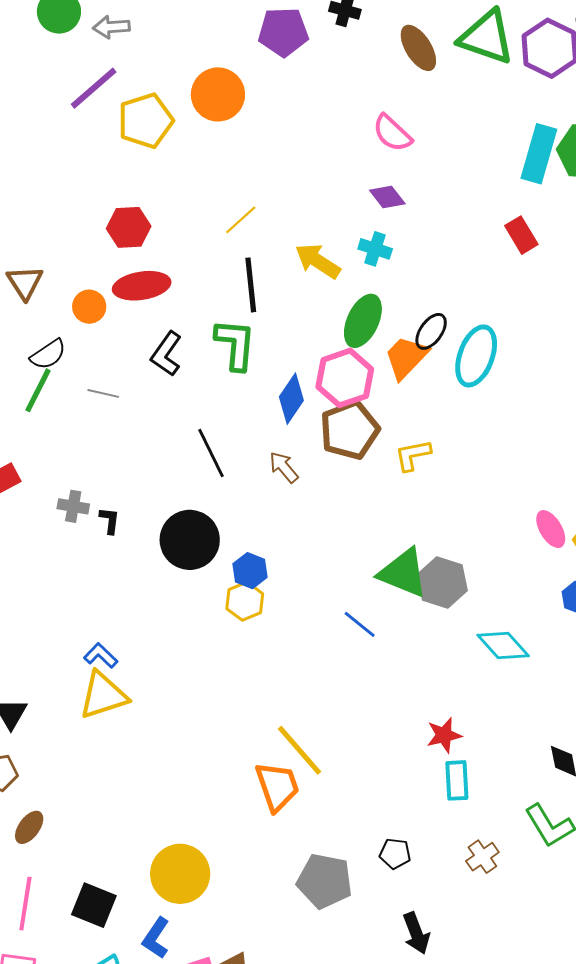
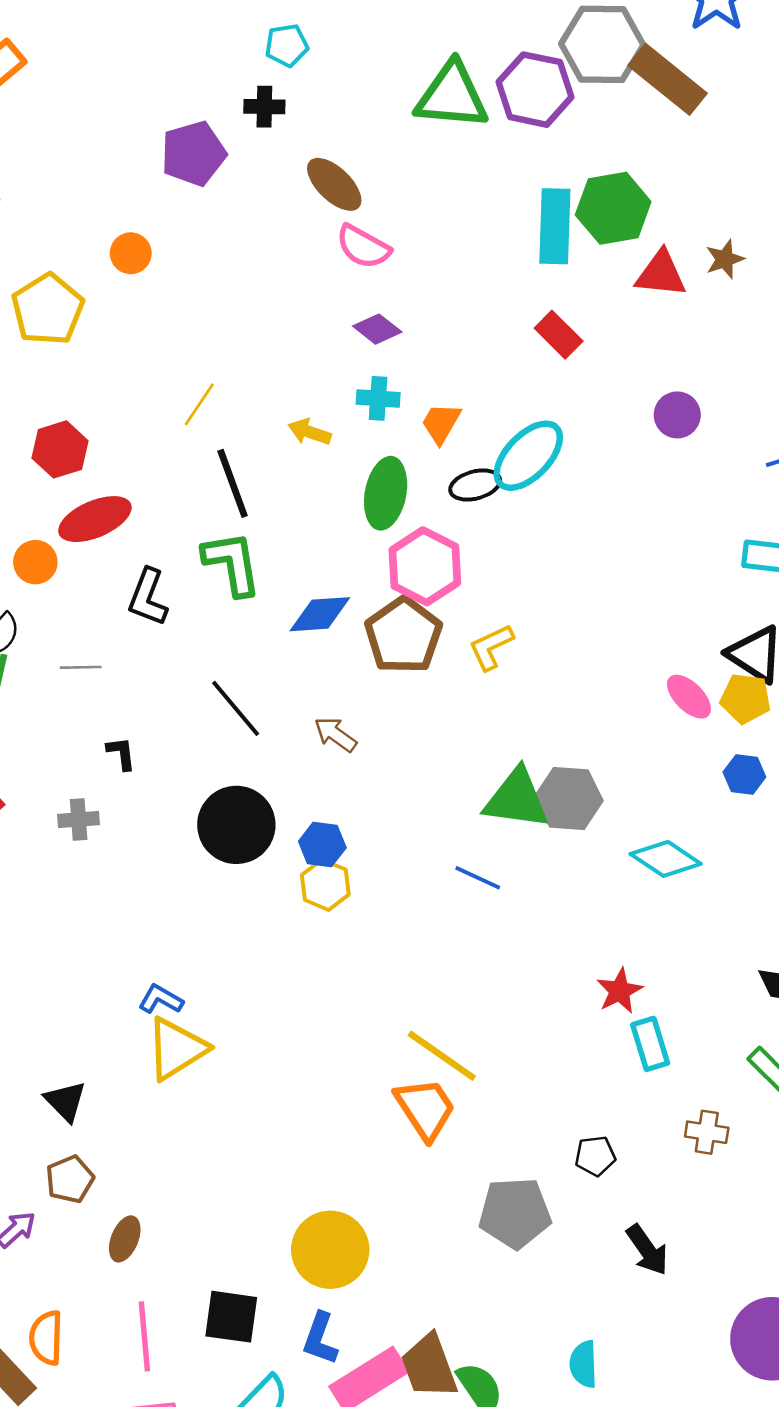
brown ellipse: (418, 48) -> (334, 184), moved
orange circle: (218, 94) -> (131, 253), size x0.6
yellow arrow: (318, 261) -> (310, 432), size x0.7
black ellipse: (431, 331) -> (475, 485), turned 54
cyan ellipse: (476, 356) -> (528, 456), moved, turned 38
orange trapezoid: (406, 357) -> (441, 423), moved, size x0.7
pink hexagon: (345, 378) -> (425, 566), moved
blue diamond: (291, 399) -> (320, 614), turned 66
brown arrow: (284, 467) -> (335, 734), moved
black L-shape: (110, 521) -> (121, 753), moved
brown cross: (482, 857) -> (707, 1132), turned -32

